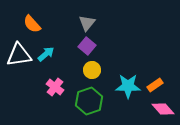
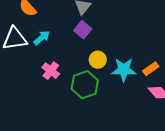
yellow circle: (92, 70) -> (98, 60), moved

